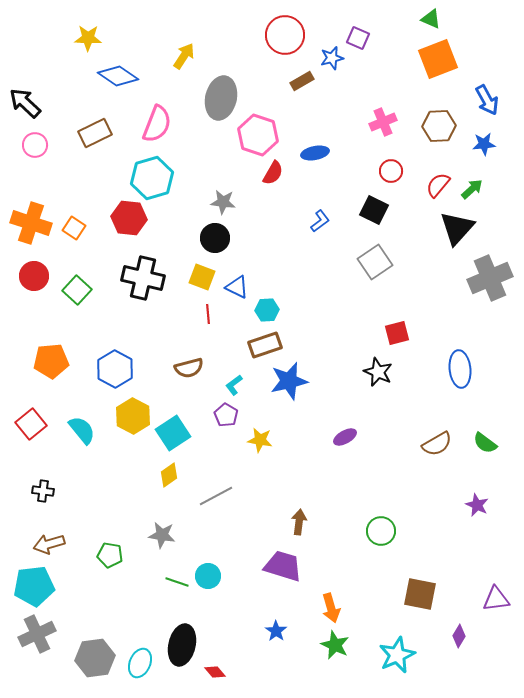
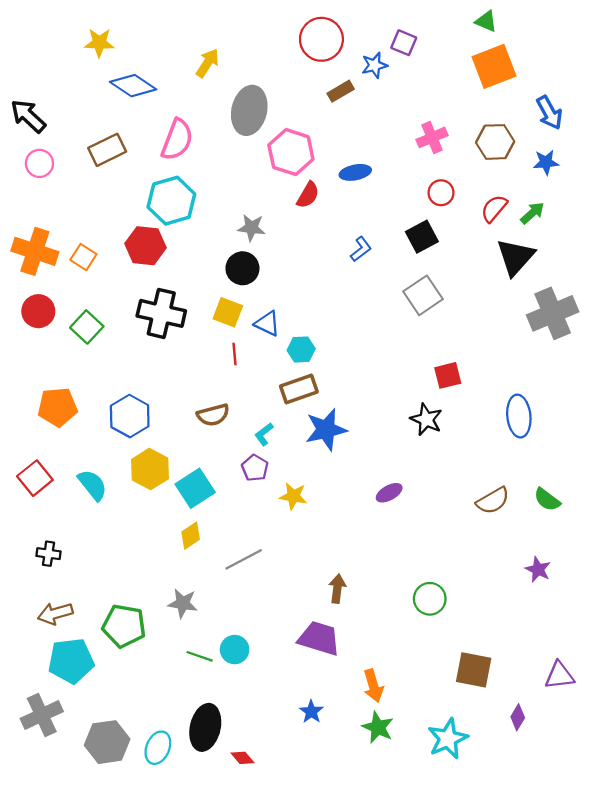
black square: (374, 210) -> (422, 237), turned 36
green pentagon: (110, 555) -> (124, 626), size x1.5
cyan pentagon: (34, 586) -> (71, 661), moved

